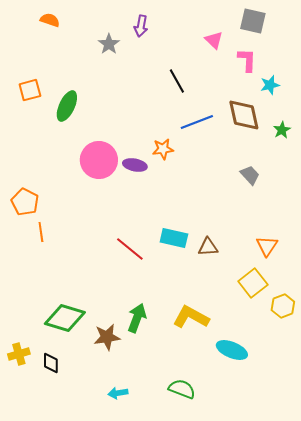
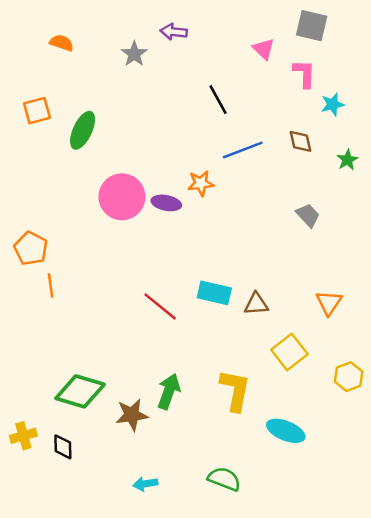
orange semicircle: (50, 20) -> (62, 43), moved
purple arrow: (141, 26) -> (174, 32), turned 85
brown diamond: (244, 115) -> (301, 141), size x0.6
yellow square: (253, 283) -> (289, 352), moved
yellow L-shape: (191, 317) -> (235, 390), turned 72

